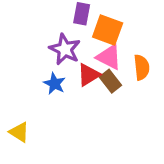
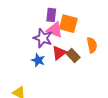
pink triangle: (109, 57) -> (55, 30), moved

